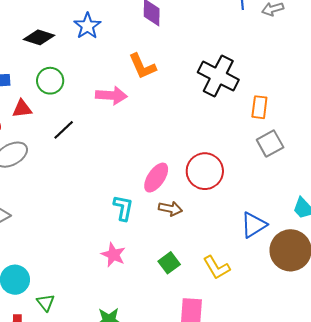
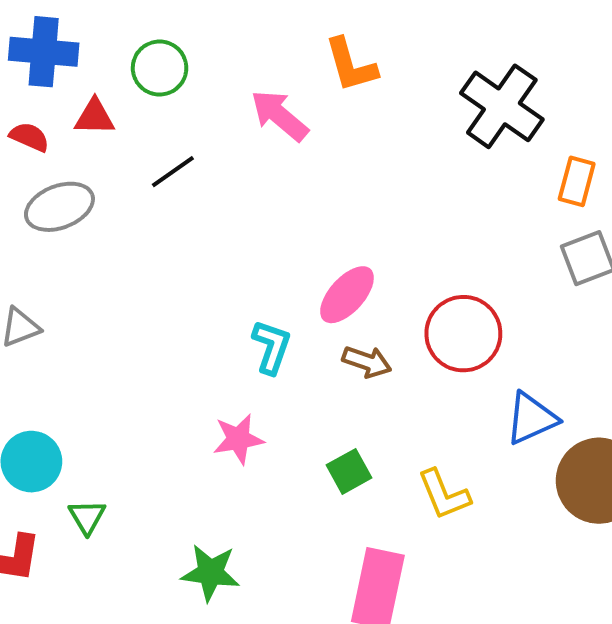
pink arrow: (111, 95) -> (279, 115), turned -152
red circle: (205, 171) -> (463, 334), moved
pink star: (113, 255) -> (238, 439), turned 30

